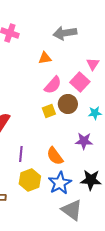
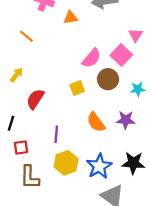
orange triangle: (45, 58) -> (71, 17), moved
yellow square: (49, 111) -> (77, 88), moved
orange semicircle: (55, 156) -> (96, 122), moved

